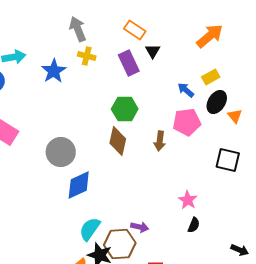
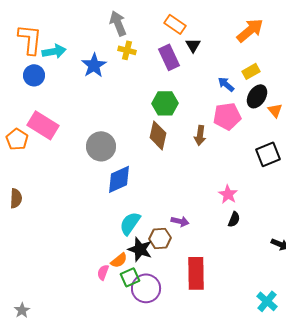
black square: (228, 160) -> (268, 154), turned -35
brown hexagon: (120, 244) -> (160, 238), size x0.7

